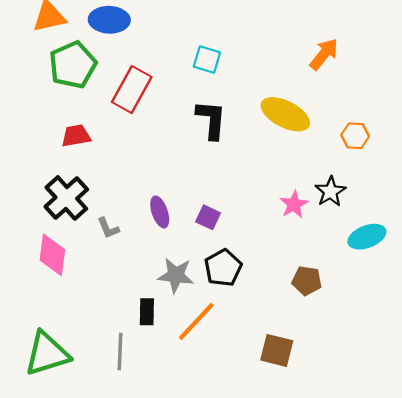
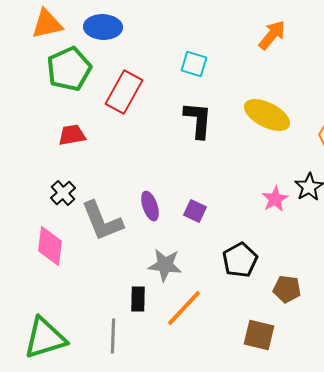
orange arrow: (324, 54) -> (272, 35), moved
black cross: (66, 198) -> (63, 193), size x0.6
gray L-shape: (108, 228) -> (102, 221), size x2.0
black pentagon: (223, 268) -> (240, 260), moved
brown pentagon: (307, 281) -> (287, 289), moved

